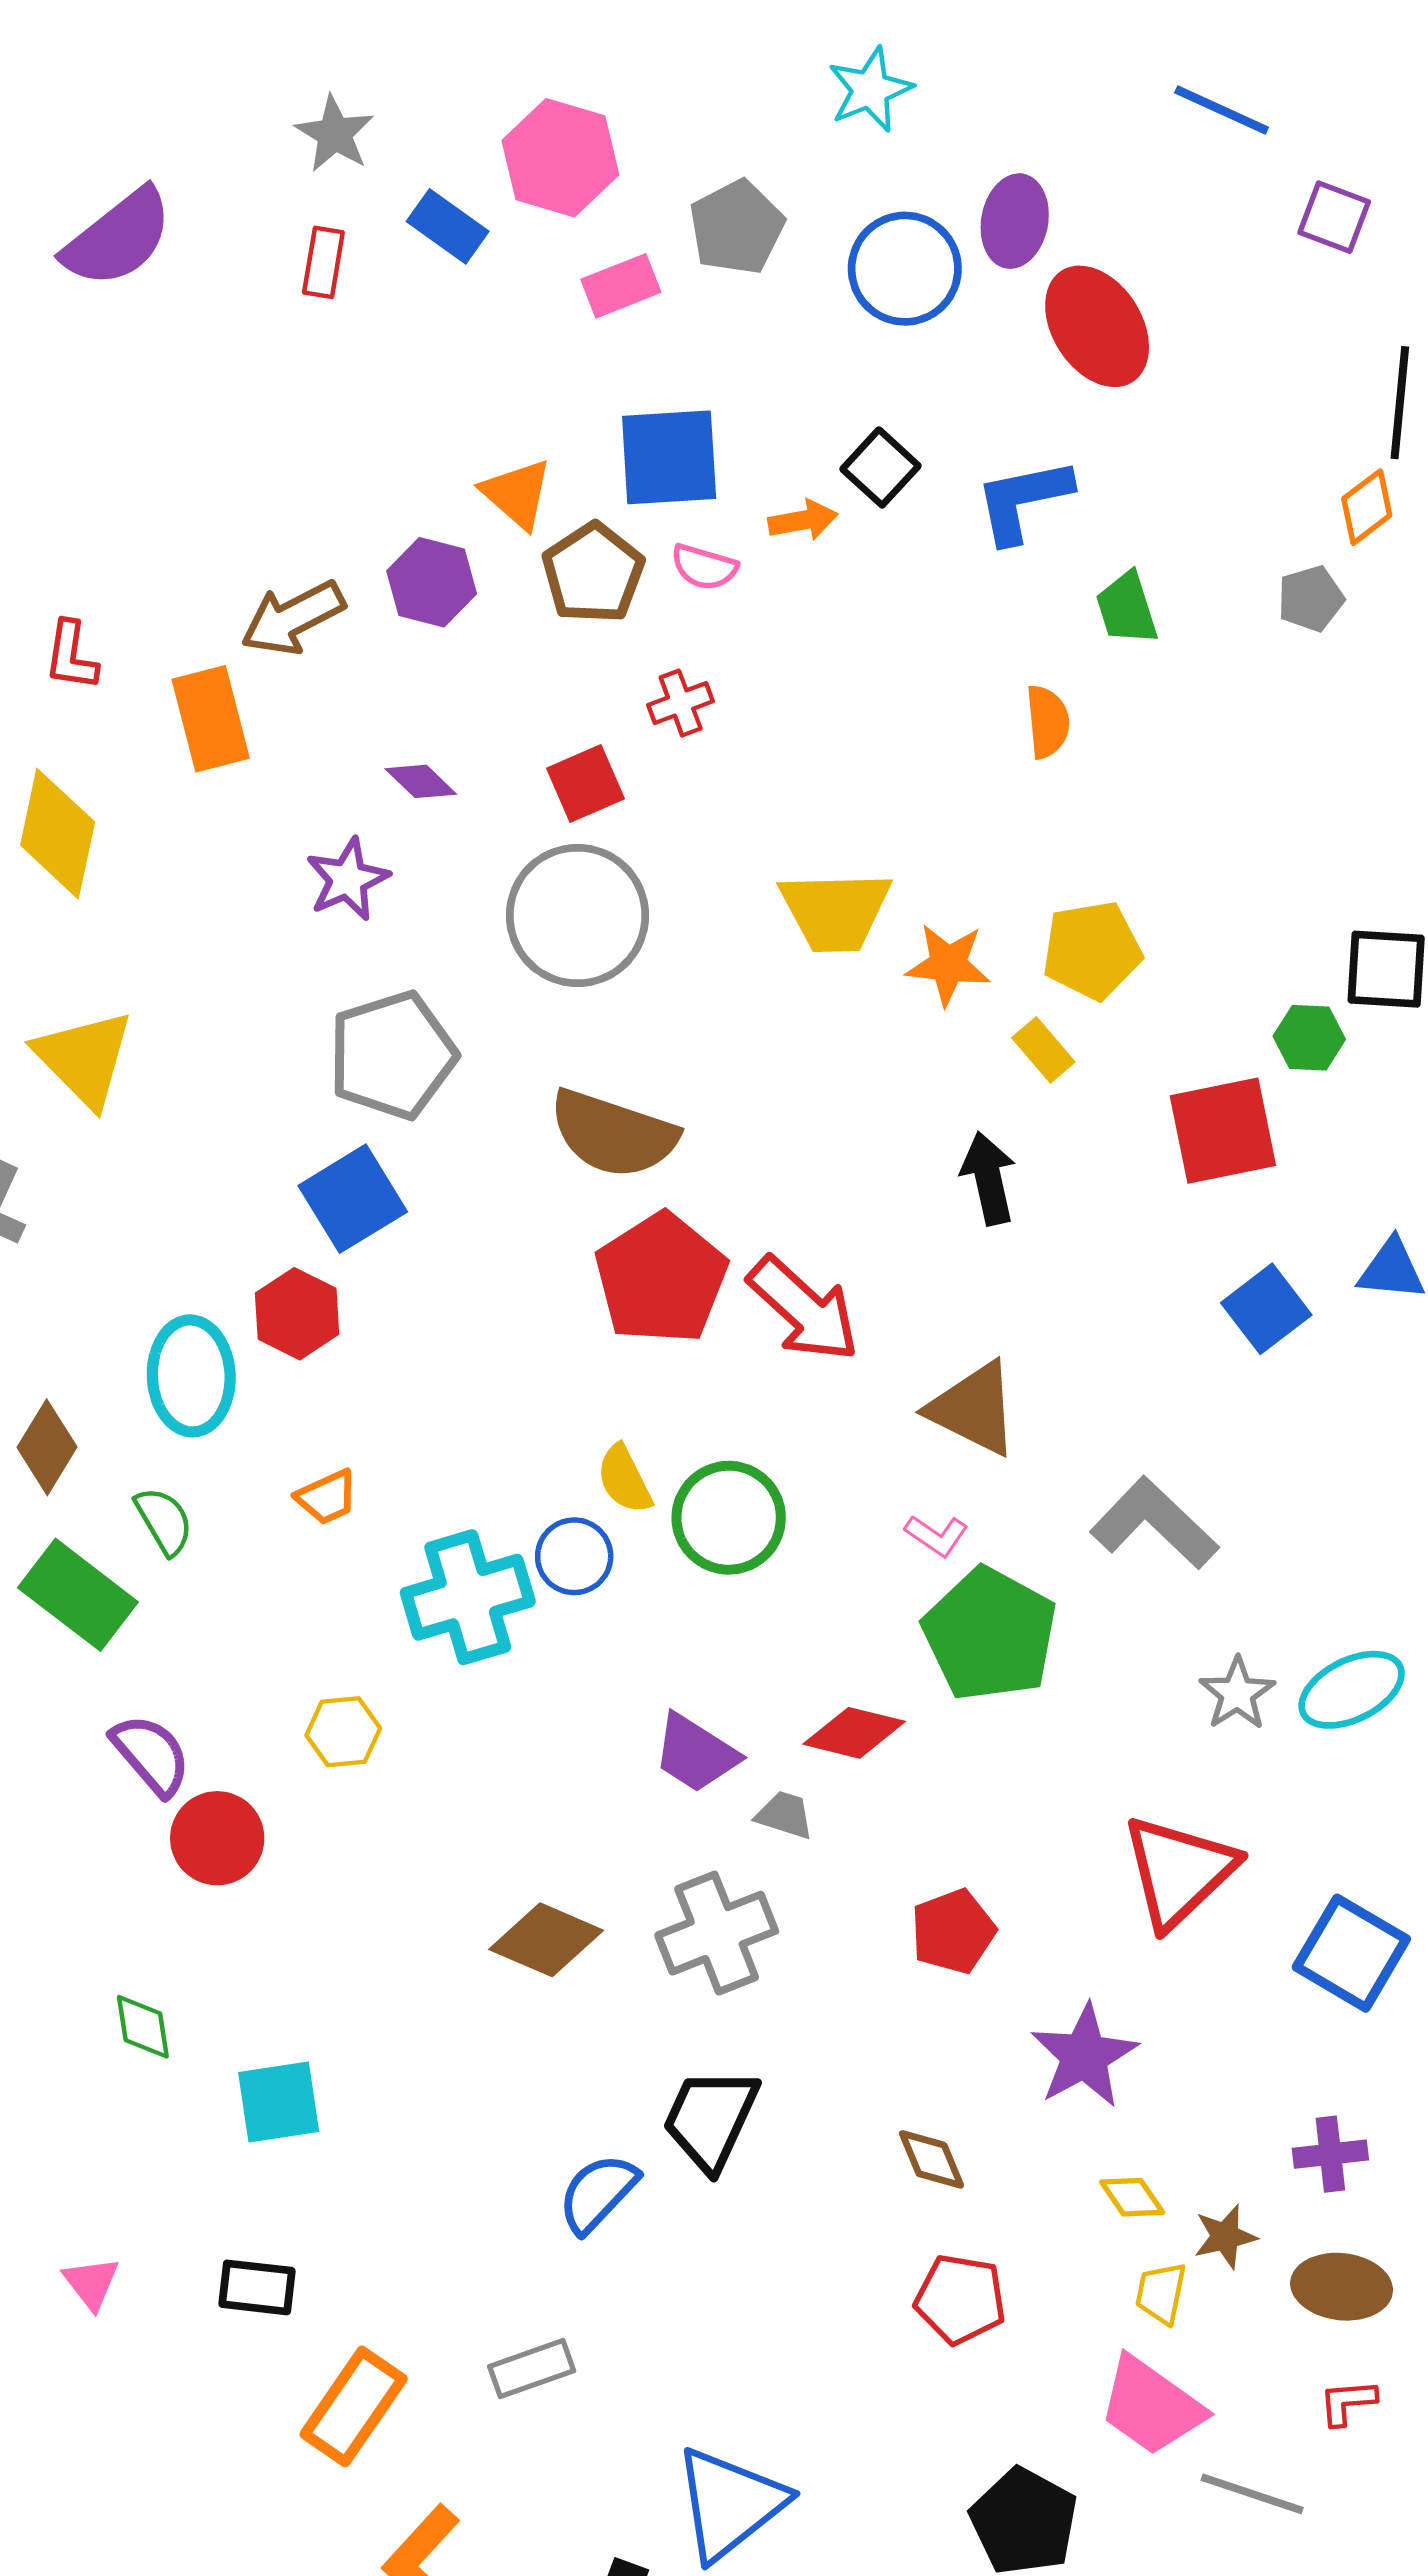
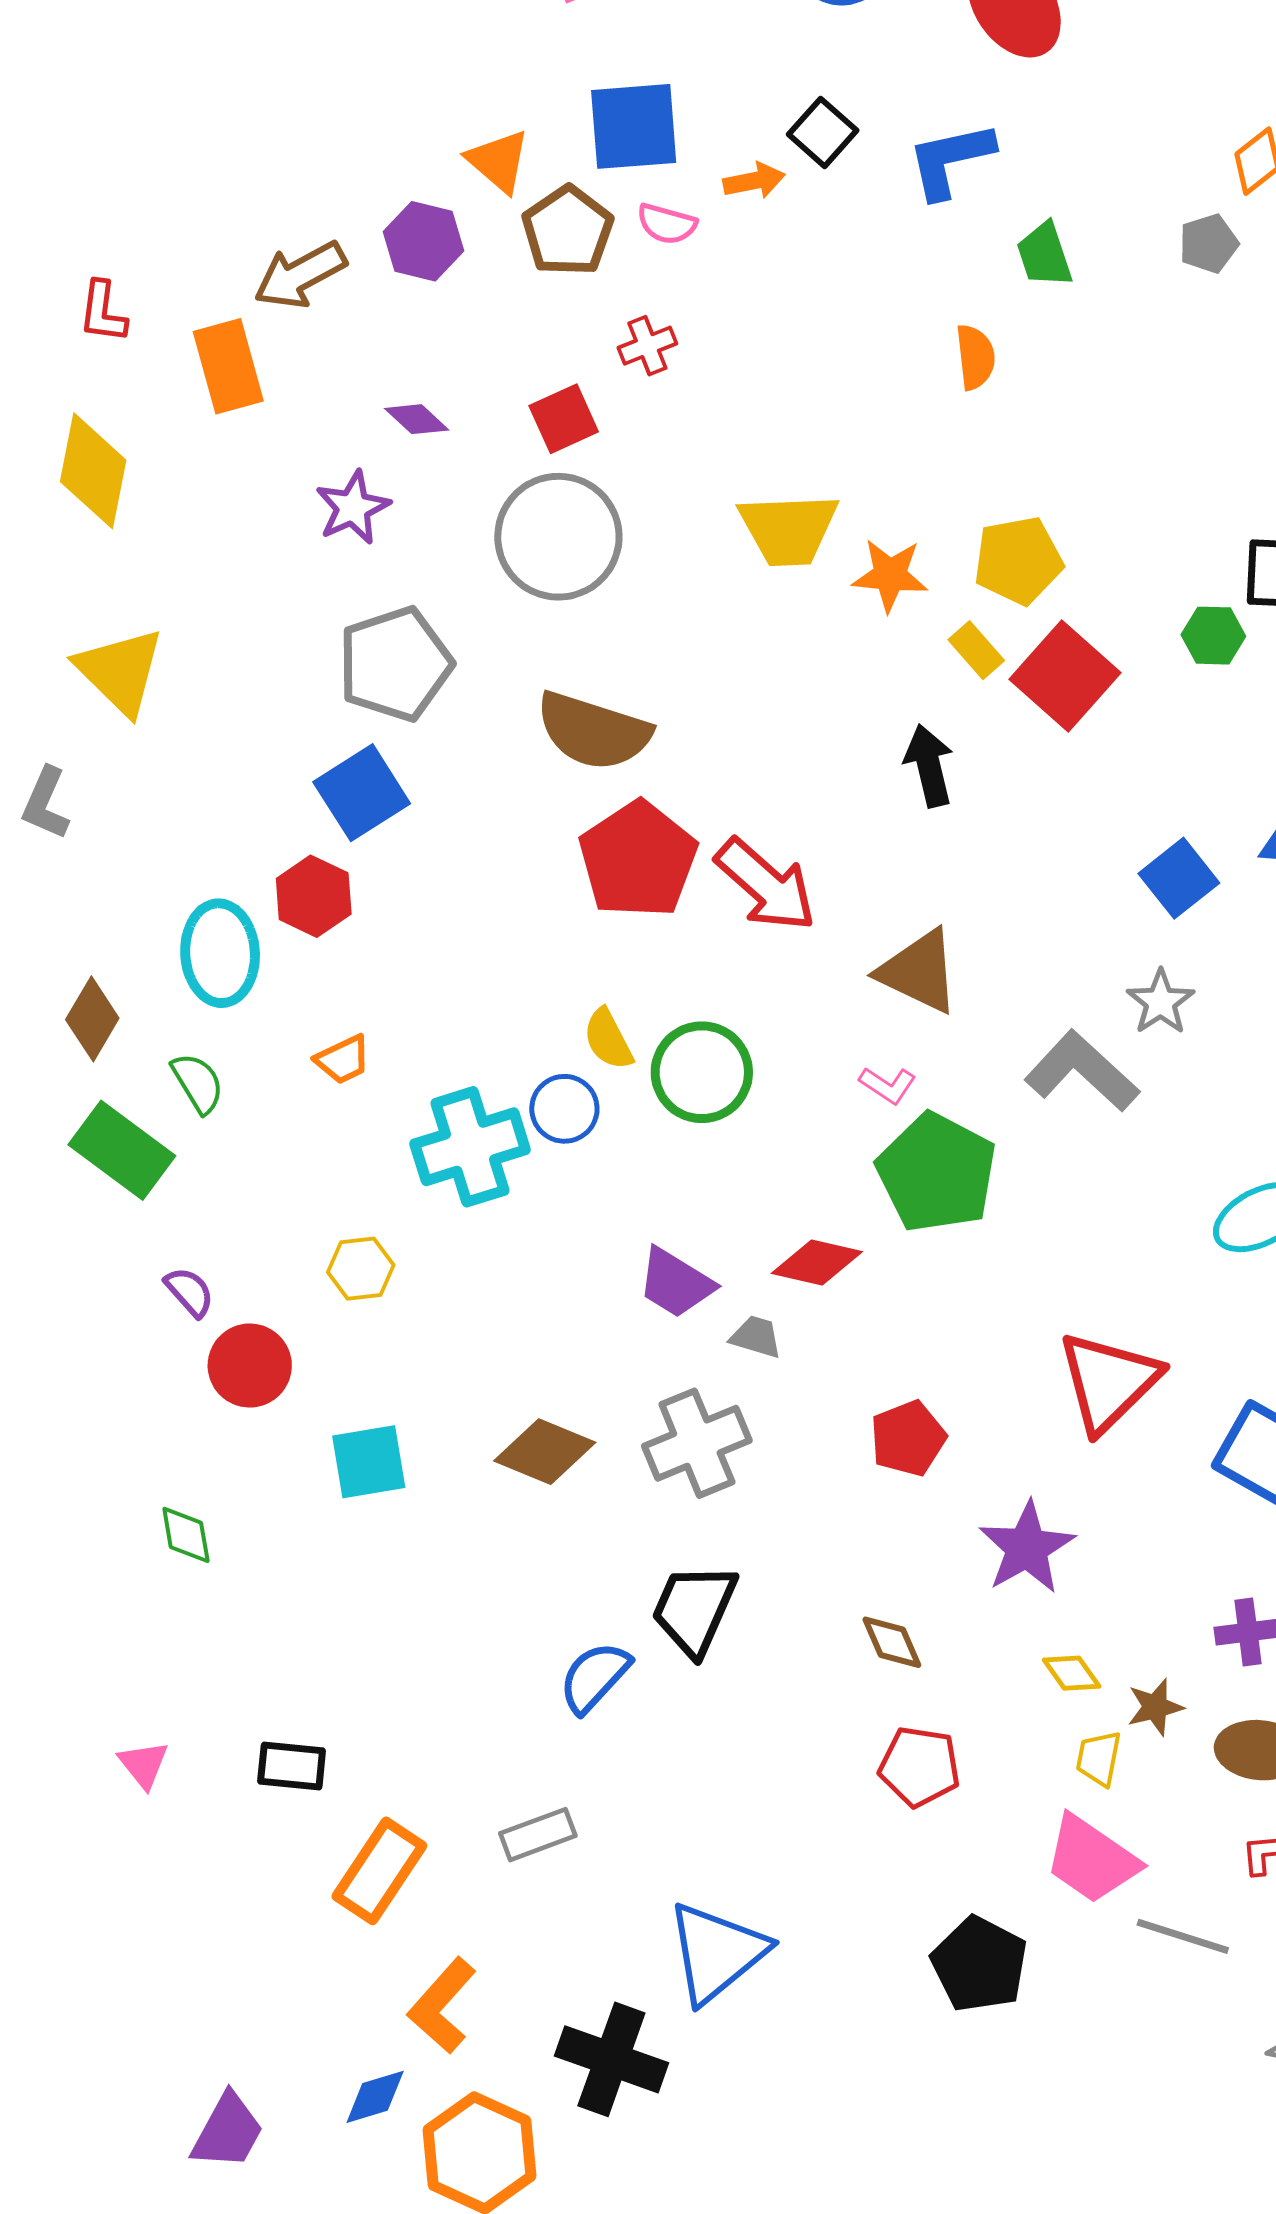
red square: (1223, 1131) -> (1065, 676), moved, turned -36
gray star: (1237, 1694) -> (1161, 1002), moved
purple semicircle: (151, 1755) -> (189, 1292), size x0.7
cyan square: (279, 2102) -> (369, 1462), moved

